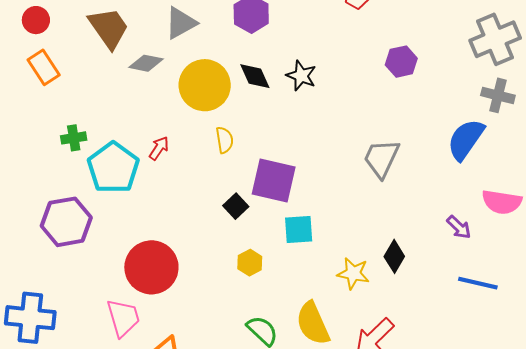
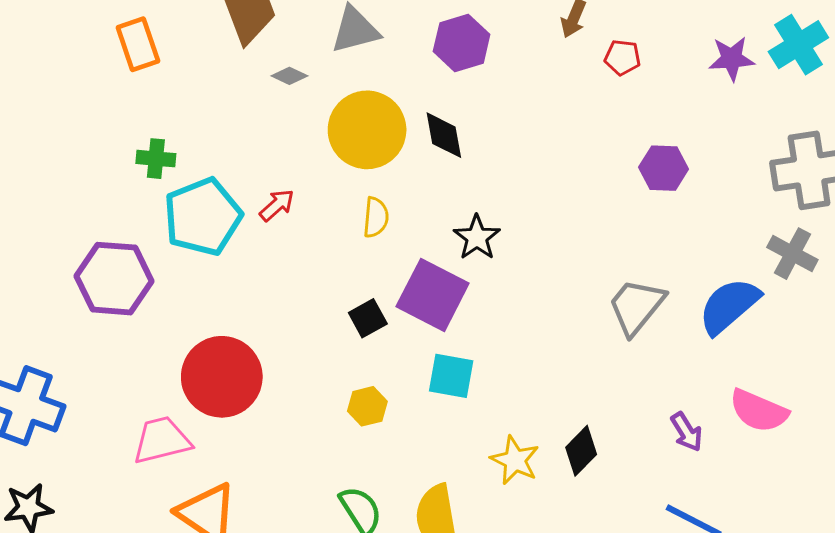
gray diamond: (146, 63) -> (289, 76), size x0.7
black star: (301, 76) -> (477, 237), moved
gray trapezoid: (382, 158) -> (636, 306), moved
pink trapezoid: (123, 318) -> (162, 440), turned -102

